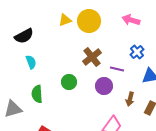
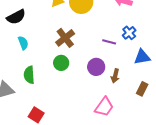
brown cross: (92, 57) -> (65, 38), moved
purple line: (117, 69) -> (109, 42), moved
brown arrow: (130, 99) -> (115, 76), moved

